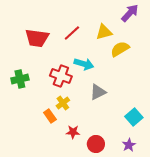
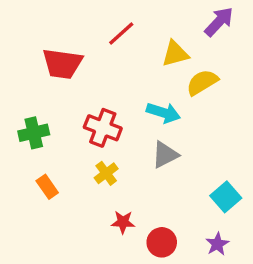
red line: (72, 33) -> (121, 33), moved
cyan arrow: (84, 64) -> (163, 113), moved
orange rectangle: (50, 116) -> (47, 187), moved

